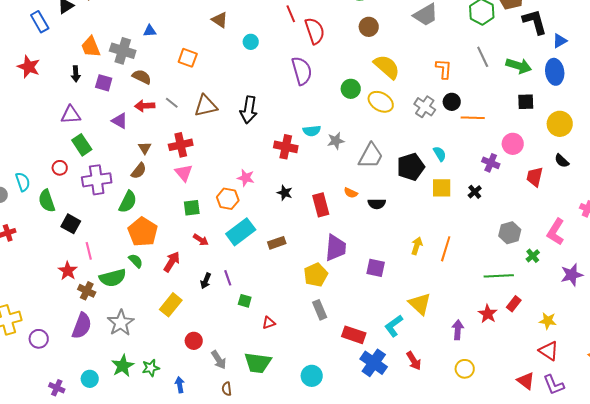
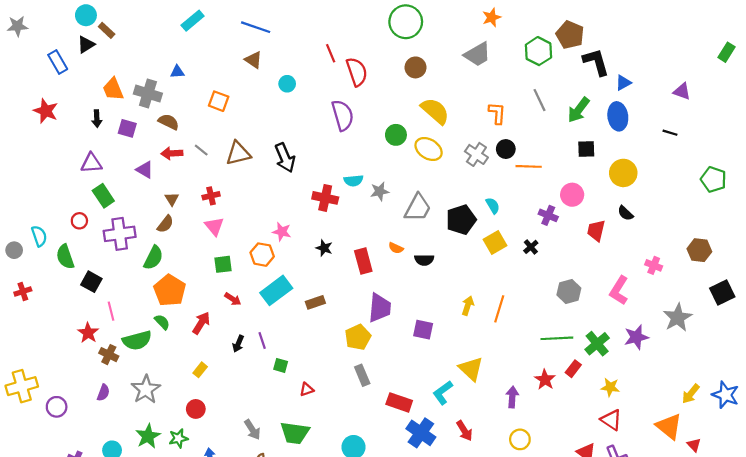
green arrow: (519, 66) -> (579, 110), turned 110
black arrow: (249, 110) -> (285, 158), turned -32
red cross: (181, 145) -> (211, 196), size x0.7
yellow square: (442, 188) -> (495, 243), turned -30
green cross: (533, 256) -> (597, 344), moved, size x1.6
yellow rectangle: (171, 305) -> (200, 370), size x0.6
purple semicircle: (82, 326) -> (103, 393), size x0.6
red circle: (194, 341) -> (196, 409), moved

